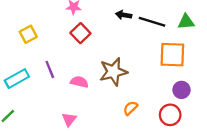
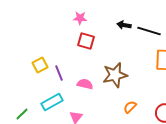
red square: (80, 33) -> (86, 41), turned -30
yellow square: (28, 34) -> (40, 65), moved
cyan rectangle: (17, 79) -> (52, 102), moved

